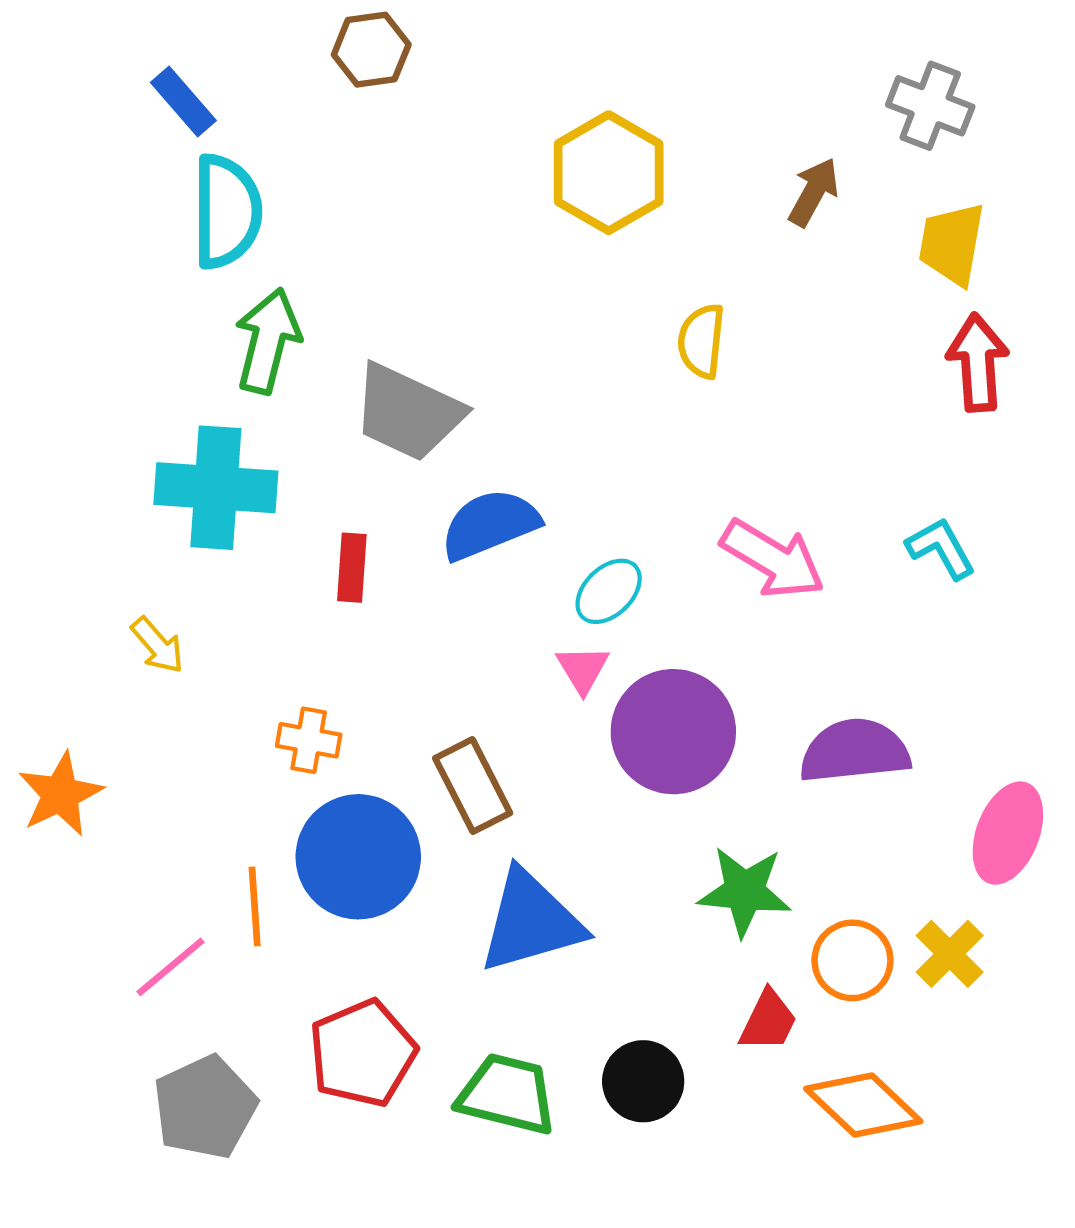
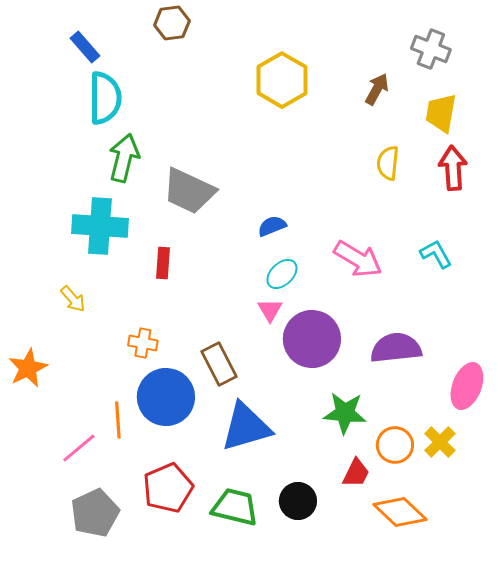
yellow semicircle: (701, 341) -> (388, 163), moved
blue semicircle: (490, 524) -> (272, 226), moved, size x0.6

